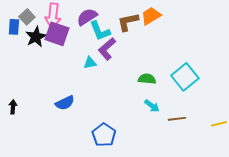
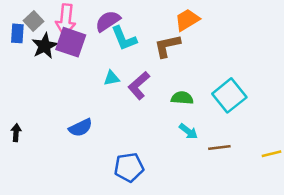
brown L-shape: (128, 22) -> (167, 46), moved
purple L-shape: (107, 49) -> (139, 86), moved
blue pentagon: (104, 135) -> (129, 167), turned 30

